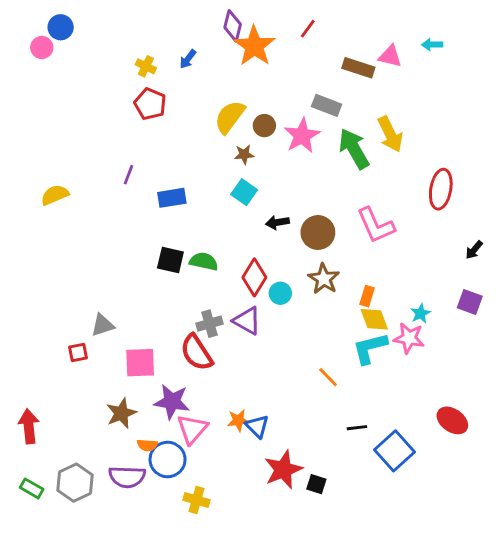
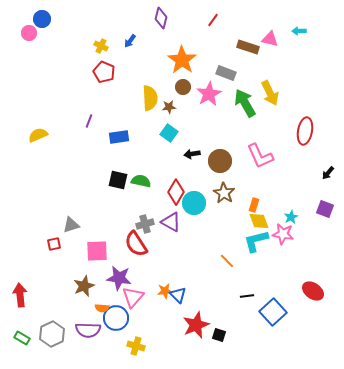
orange star: (254, 46) -> (182, 60), moved
yellow semicircle: (230, 117) -> (150, 98), moved, turned 140
cyan circle: (280, 293) -> (194, 203), size x1.5

